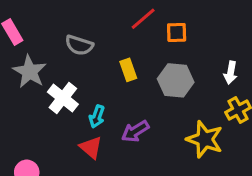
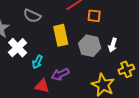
yellow rectangle: (128, 70) -> (61, 35), size x1.5
white arrow: (231, 73) -> (113, 45), moved
red triangle: (91, 147) -> (42, 86), moved, turned -35

